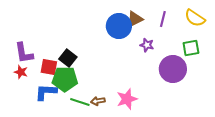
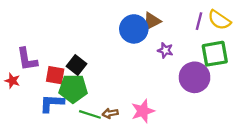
purple line: (163, 19) -> (199, 21), moved
green square: (191, 48) -> (215, 54), size x1.4
red star: (21, 72) -> (12, 81), moved

